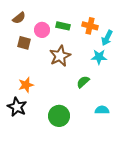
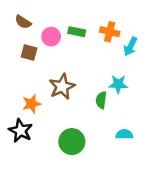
brown semicircle: (19, 18) -> (23, 22), turned 72
brown star: (60, 56) -> (62, 87), moved
cyan star: (99, 57) -> (118, 84), moved
green semicircle: (83, 82) -> (101, 100), turned -40

